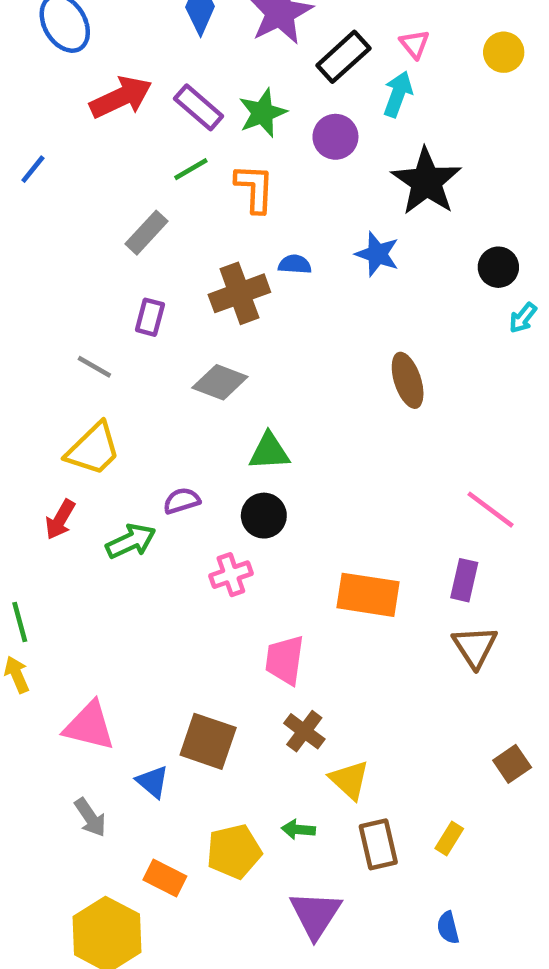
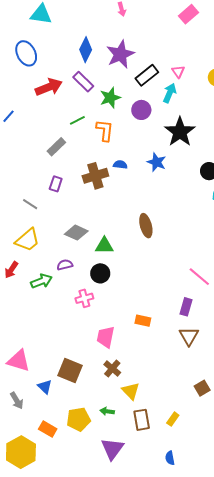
purple rectangle: (199, 107) -> (83, 82), moved
brown ellipse: (408, 380) -> (146, 226), moved
gray diamond: (220, 382) -> (76, 233), moved
orange rectangle: (368, 595) -> (143, 321), moved, size x0.6

